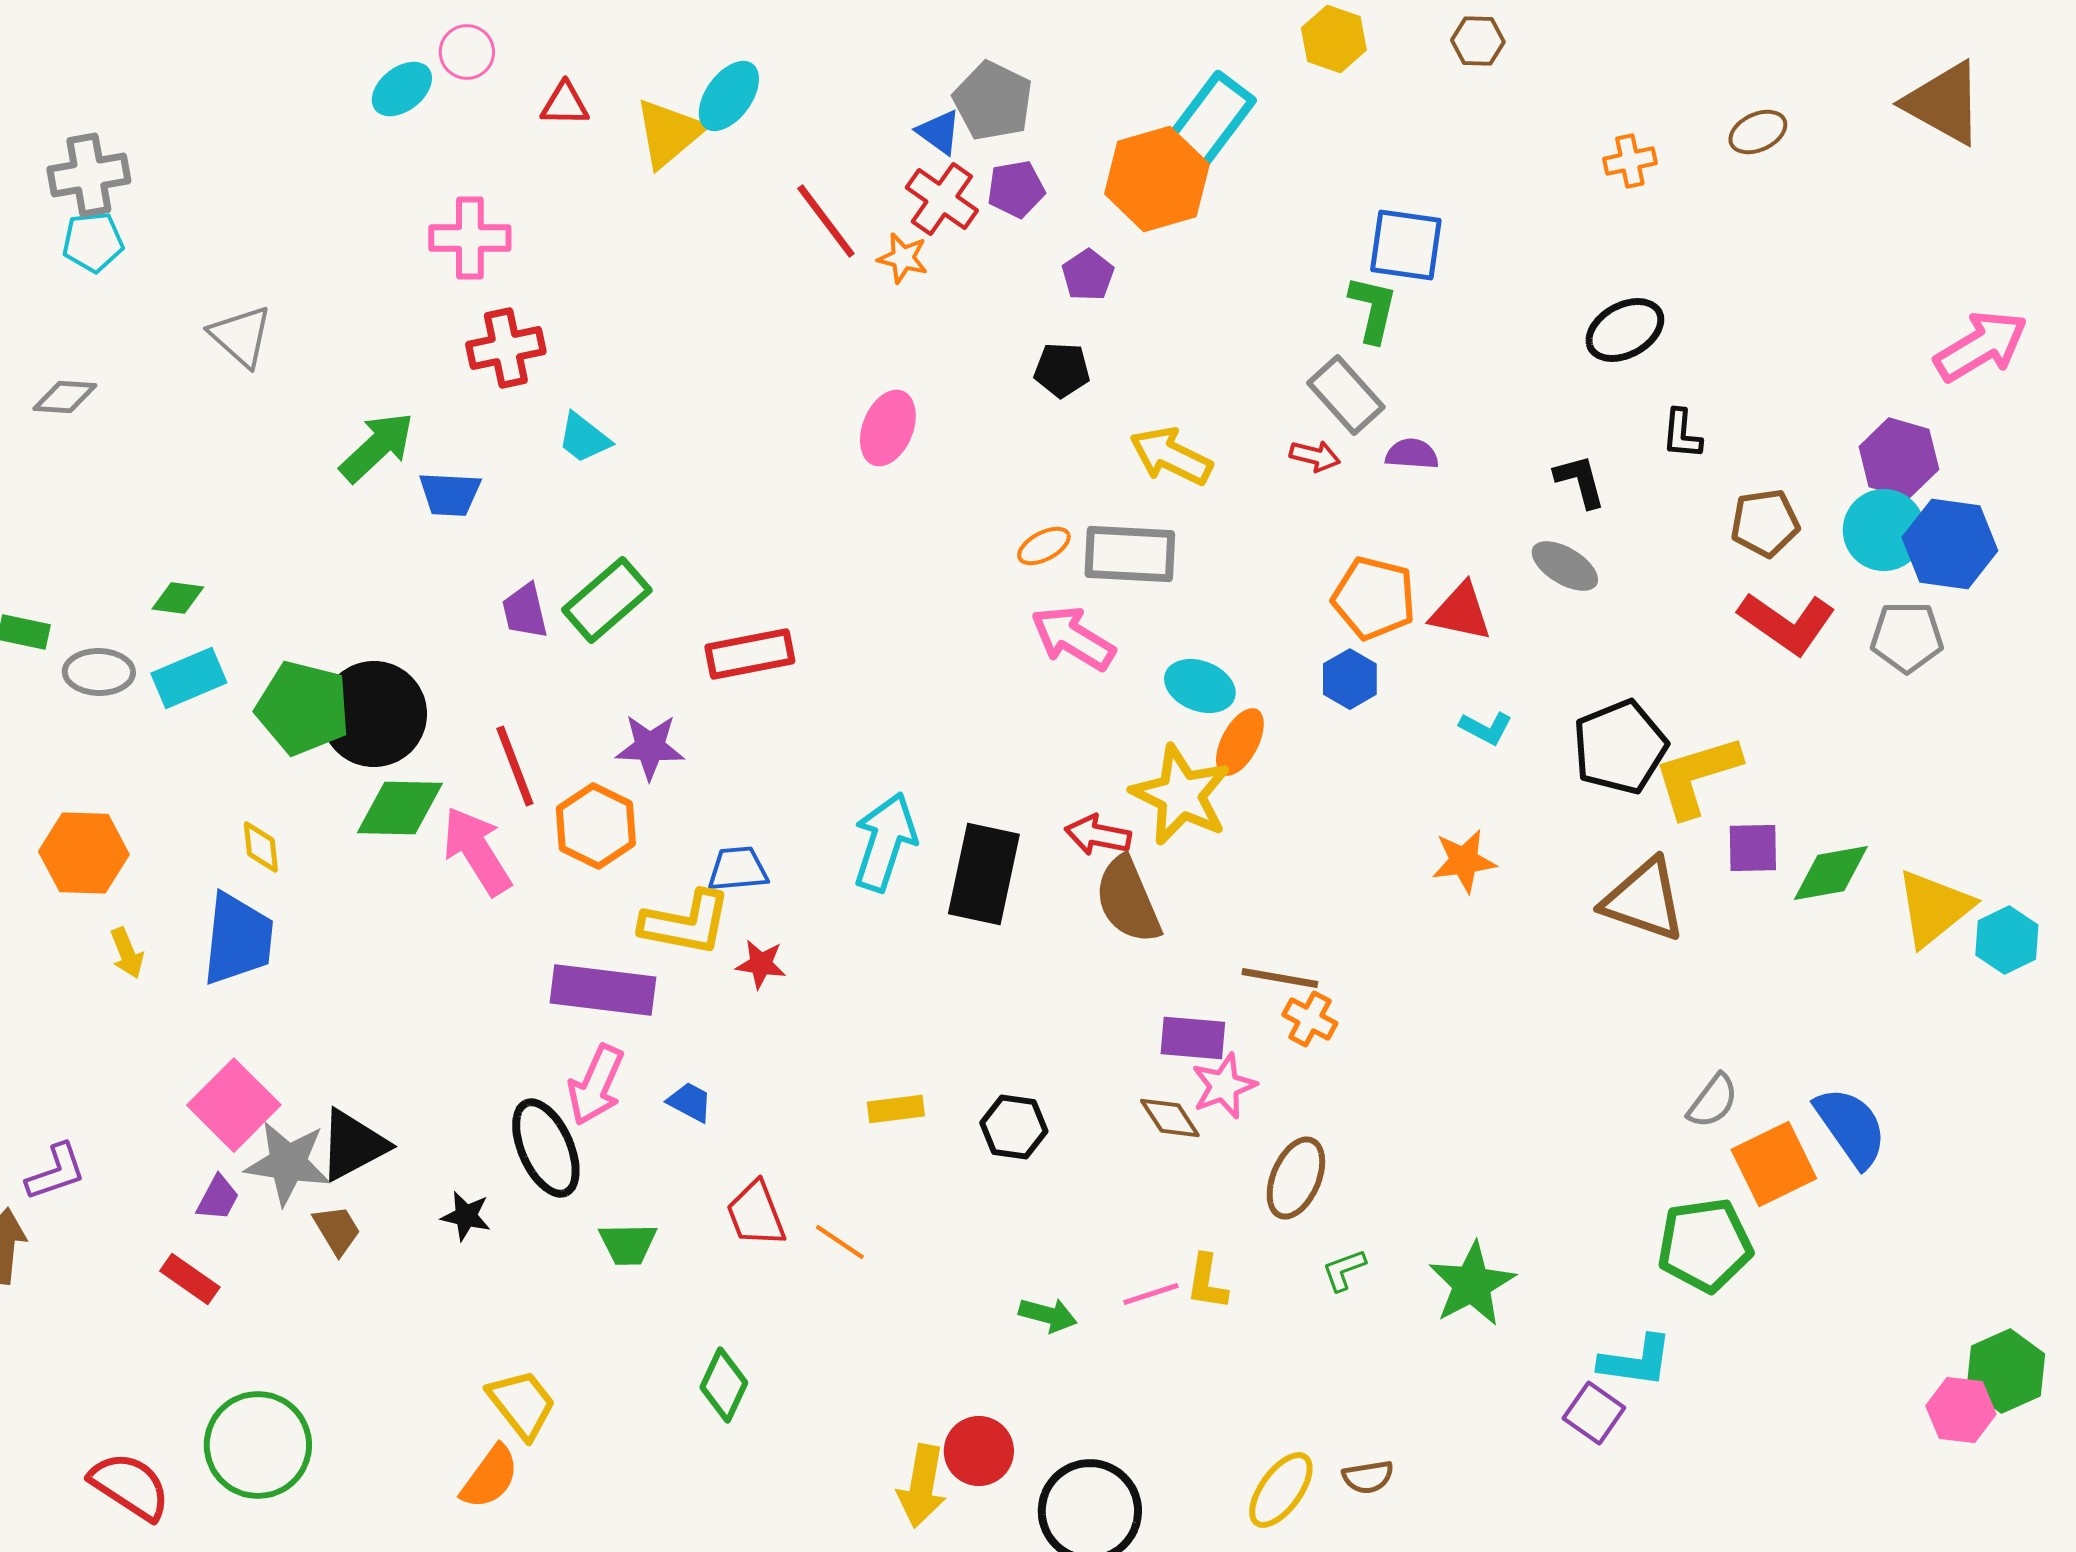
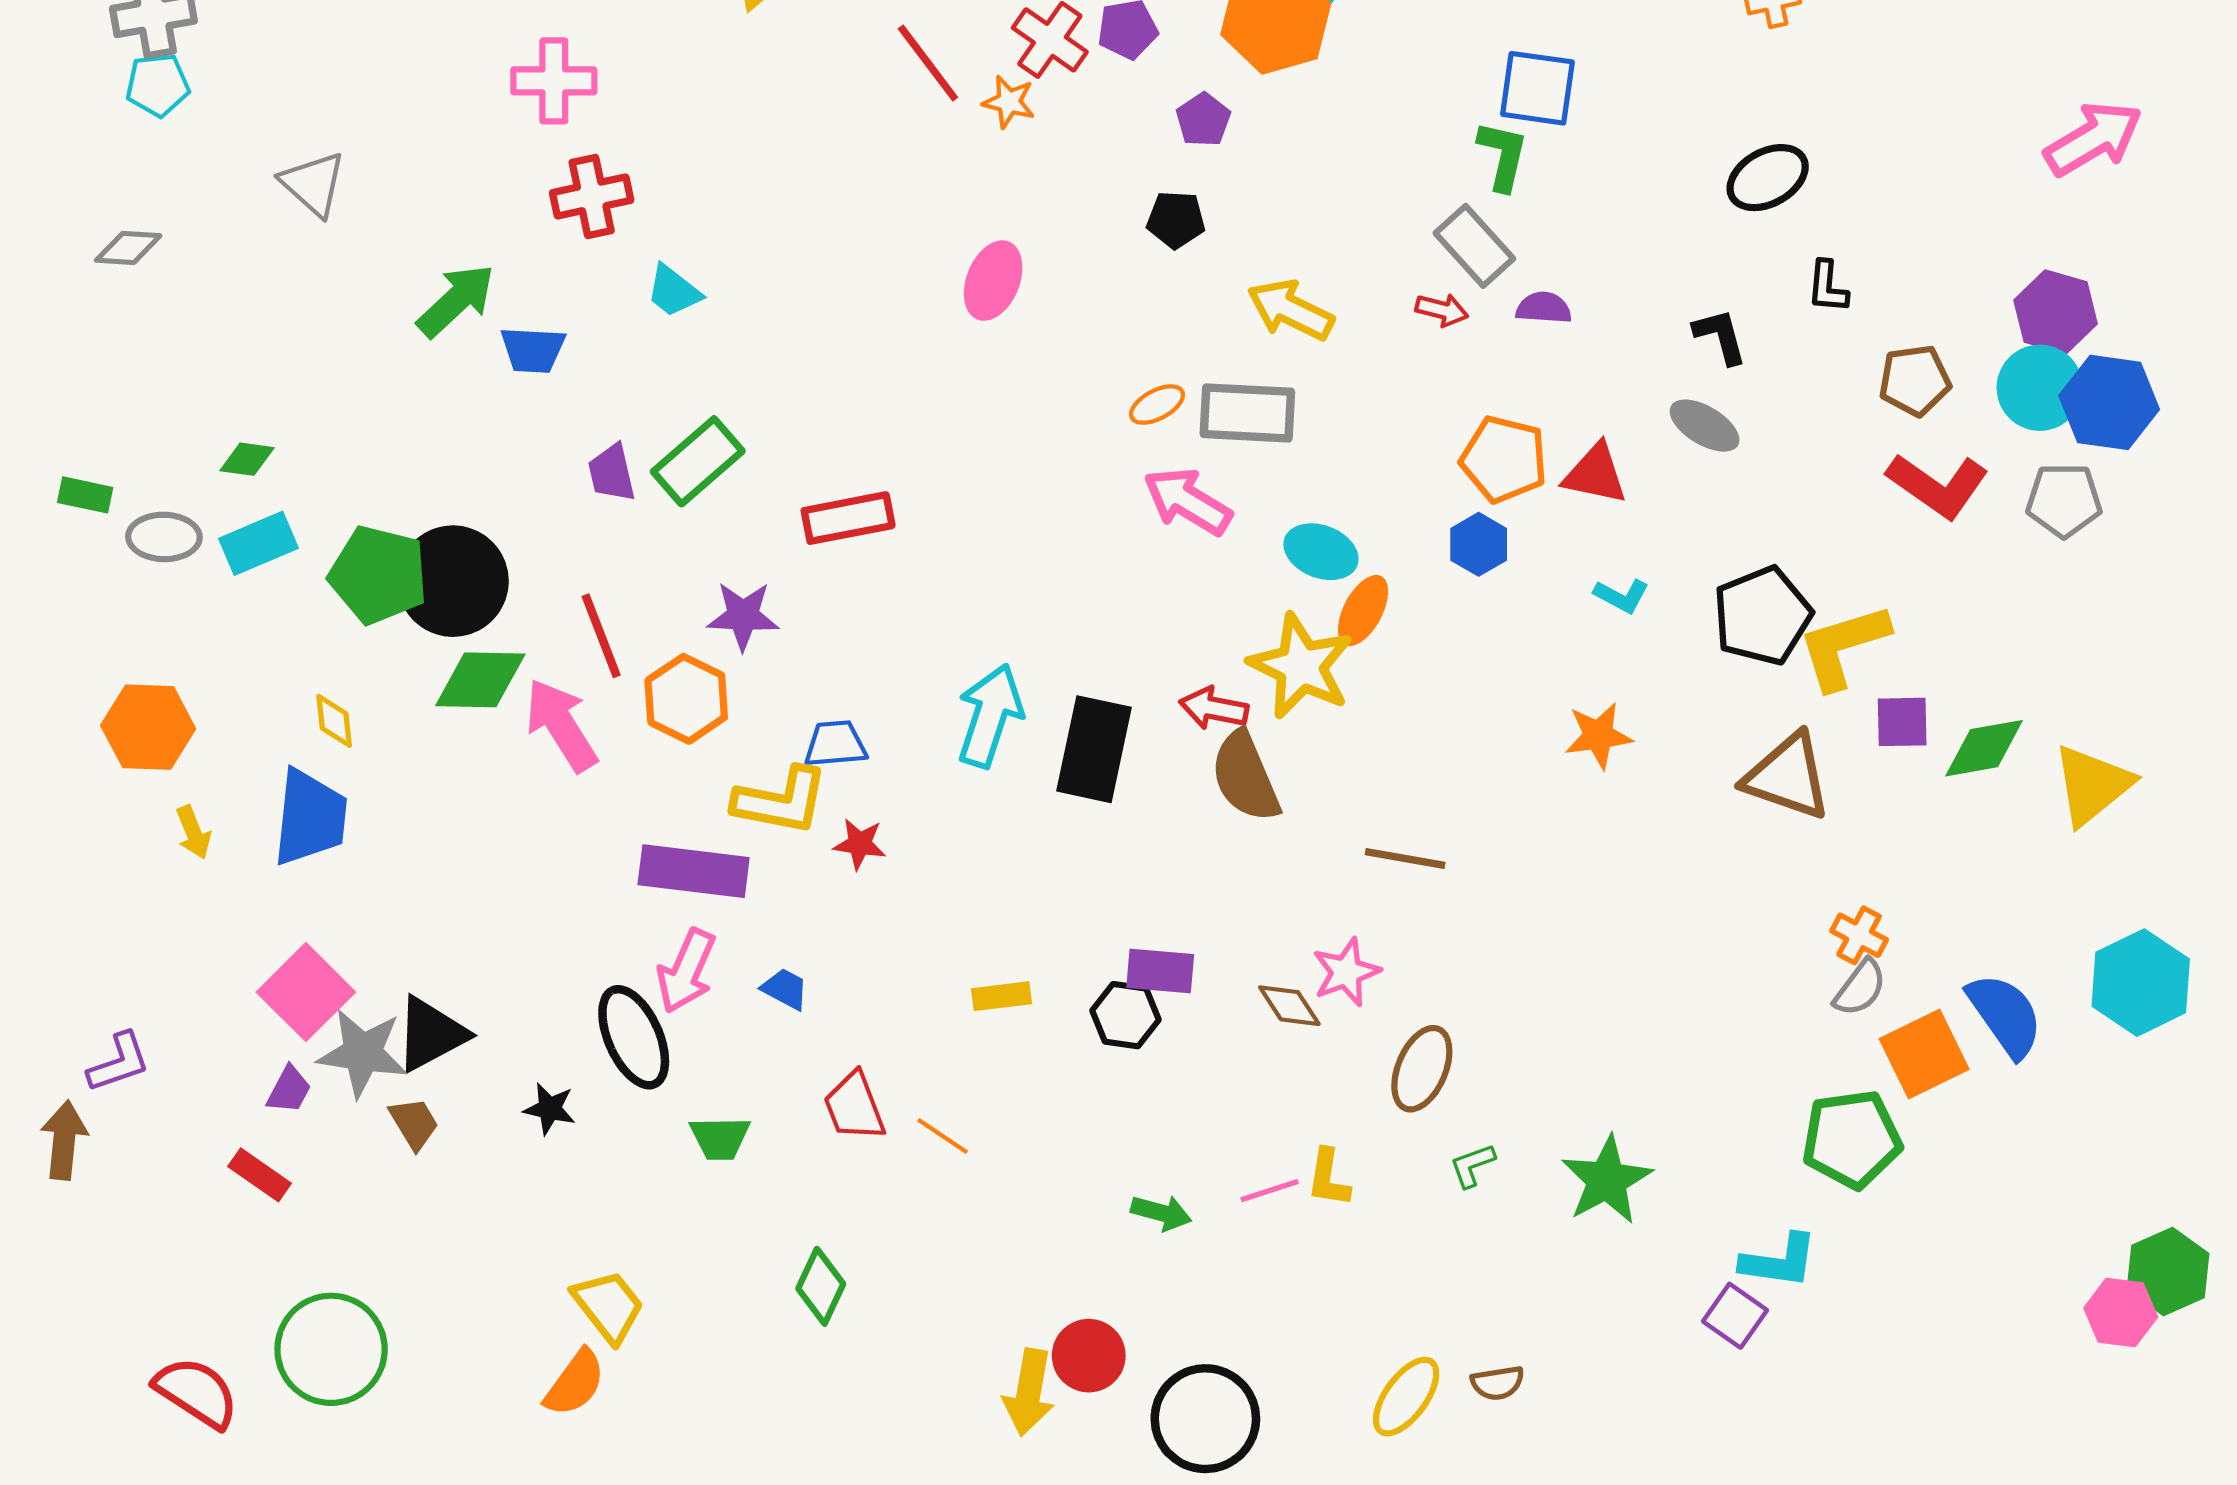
pink arrow: (1981, 346) -> (2093, 139), moved
cyan hexagon: (2007, 940) -> (2141, 983), moved, size x1.5
orange cross: (1310, 1019) -> (1859, 935), moved
purple rectangle: (1193, 1038) -> (1160, 971), moved

